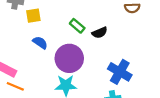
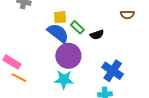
yellow square: (33, 16) -> (60, 17), moved
blue semicircle: (40, 43) -> (58, 33), moved, size x1.6

